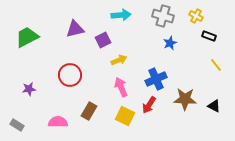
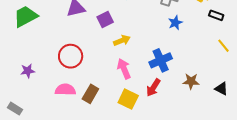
brown star: (185, 99) -> (191, 81), size x0.7
pink semicircle: (58, 122) -> (65, 90), moved

